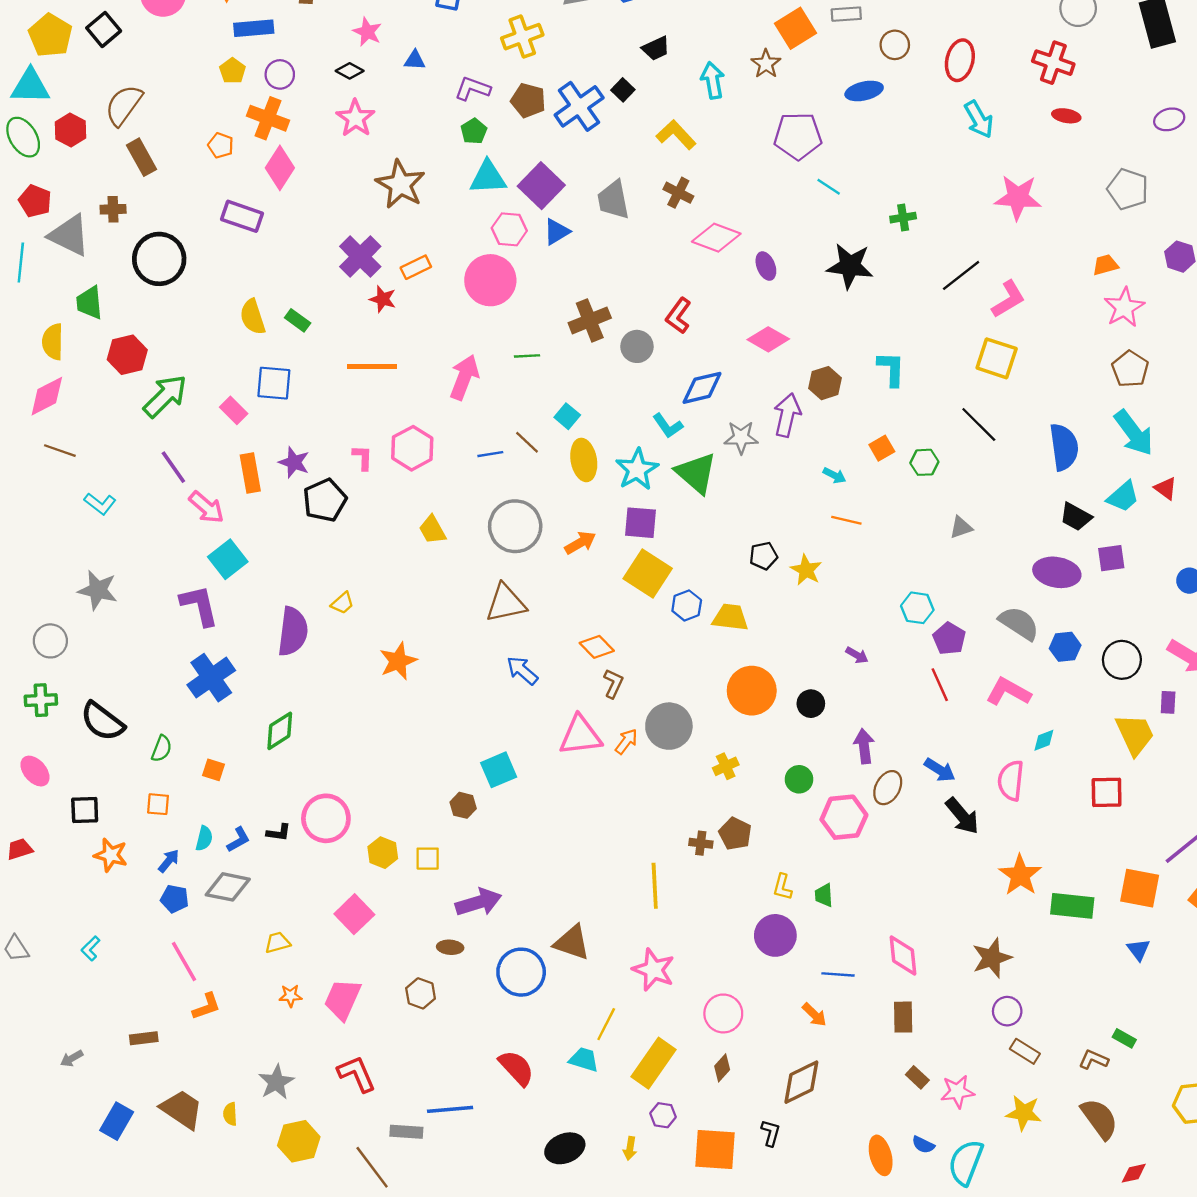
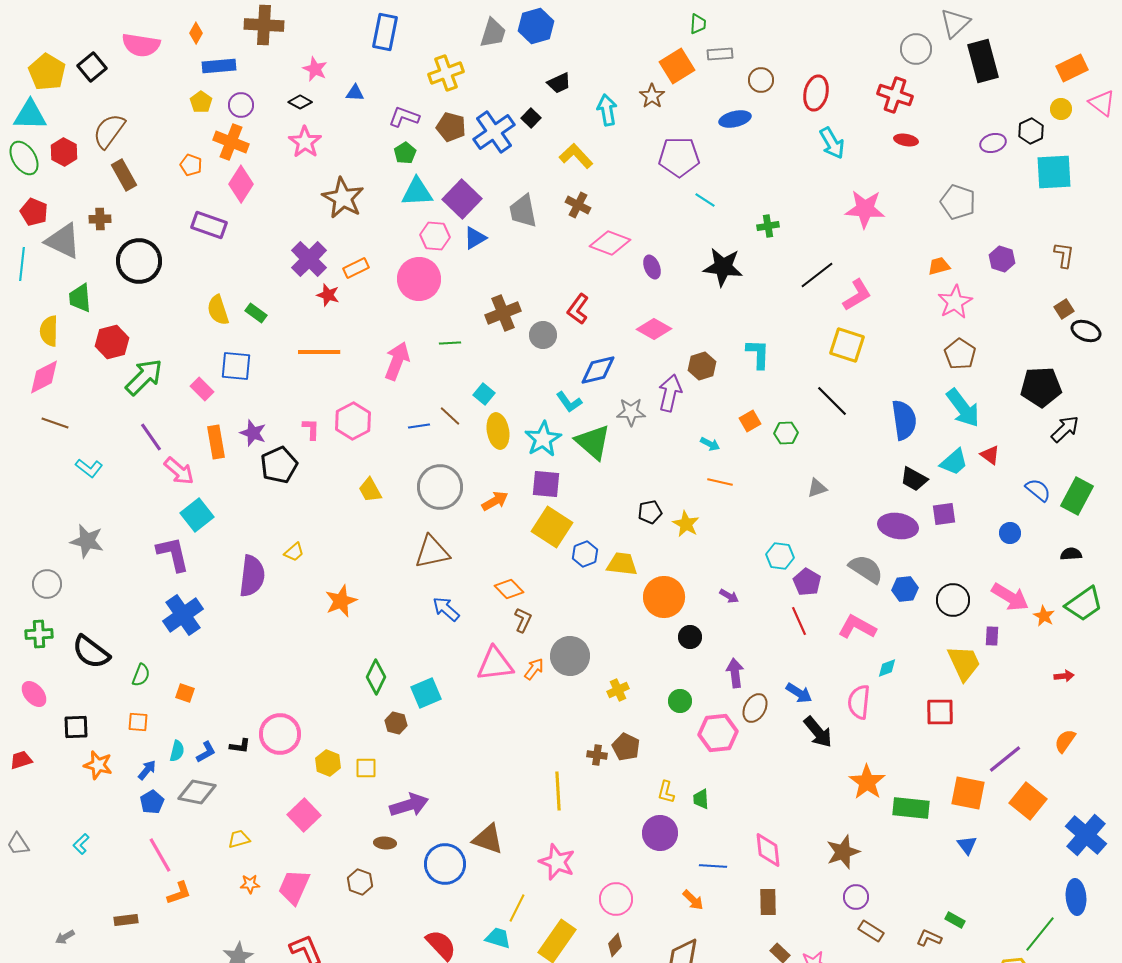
orange circle: (752, 691) -> (664, 597), moved
green diamond: (280, 731) -> (376, 677), moved, turned -32
blue pentagon: (175, 899) -> (152, 802), turned 30

